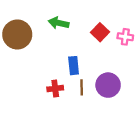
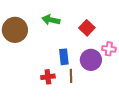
pink cross: (125, 37) -> (109, 49), moved
purple circle: (108, 85) -> (91, 60), moved

